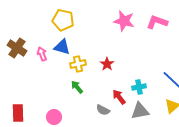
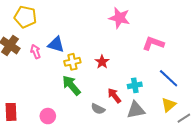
yellow pentagon: (63, 20) -> (25, 17), moved
pink L-shape: (157, 22) -> (153, 43), moved
green arrow: (77, 87) -> (71, 85), size x1.5

